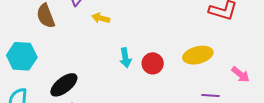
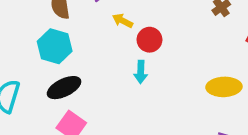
cyan hexagon: (22, 56) -> (55, 46), moved
red circle: (153, 63) -> (149, 40), moved

